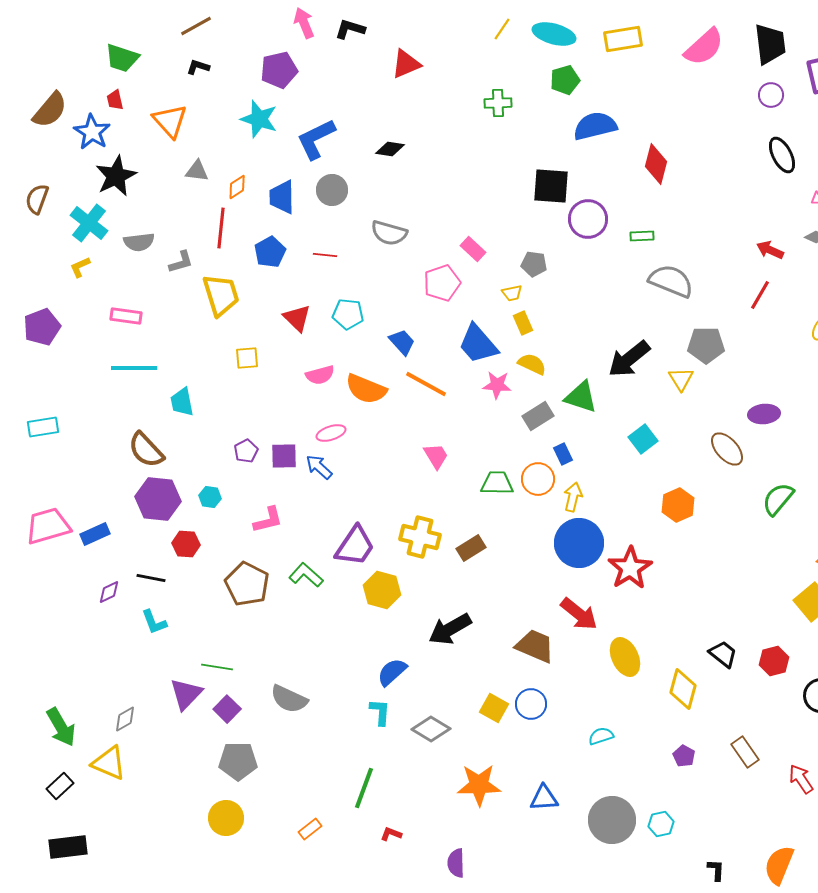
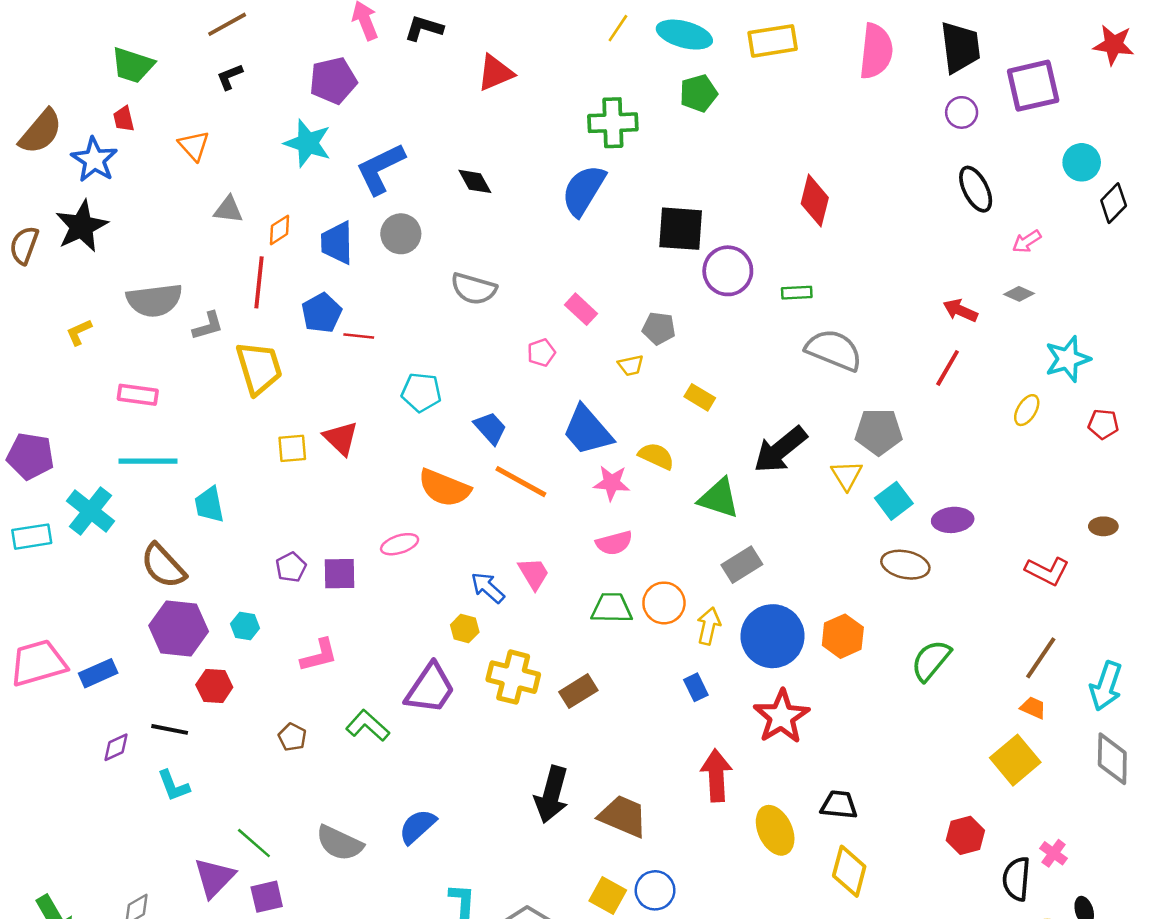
pink semicircle: (704, 47) -> (876, 51), turned -42
black L-shape: (198, 67) -> (230, 77), turned -40
green cross: (498, 103) -> (613, 123), size x1.4
orange triangle: (170, 121) -> (194, 146), size x0.7
blue semicircle: (595, 126) -> (583, 190), moved, turned -45
black diamond: (390, 149) -> (475, 181), turned 52
black star: (116, 176) -> (82, 226), moved
cyan cross: (89, 223) -> (90, 511), moved
gray semicircle: (139, 242) -> (154, 300), size x1.4
red line: (325, 255) -> (359, 336), moved
pink pentagon: (442, 283) -> (541, 353), size x0.6
red triangle: (297, 318) -> (341, 438), moved
yellow rectangle: (523, 323) -> (700, 397), moved, turned -35
purple pentagon: (42, 327) -> (30, 456), moved, turned 30
pink semicircle: (320, 375) -> (614, 543), moved
gray rectangle: (538, 416) -> (742, 565), moved
cyan square: (643, 439) -> (894, 501), moved
brown ellipse: (727, 449) -> (905, 565), turned -36
blue rectangle: (563, 454) -> (696, 687), moved
blue arrow: (319, 467) -> (488, 588), moved
green semicircle: (778, 499) -> (931, 660), moved
blue circle: (579, 543) -> (773, 636), moved
brown pentagon: (247, 584) -> (292, 737), size x0.5
yellow hexagon: (382, 590) -> (465, 628), moved, size x0.6
red arrow: (579, 614) -> (716, 775), turned -132
black arrow: (450, 629) -> (552, 795), turned -45
brown trapezoid: (535, 646) -> (623, 816), moved
black trapezoid: (723, 654) -> (839, 805), moved, turned -32
green line: (217, 667) -> (254, 843), turned 32
blue semicircle: (392, 672) -> (417, 826), moved
gray semicircle: (289, 699) -> (340, 843), moved
purple square: (227, 709) -> (267, 897), turned 32

